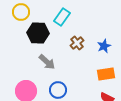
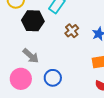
gray arrow: (47, 62) -> (31, 56), moved

